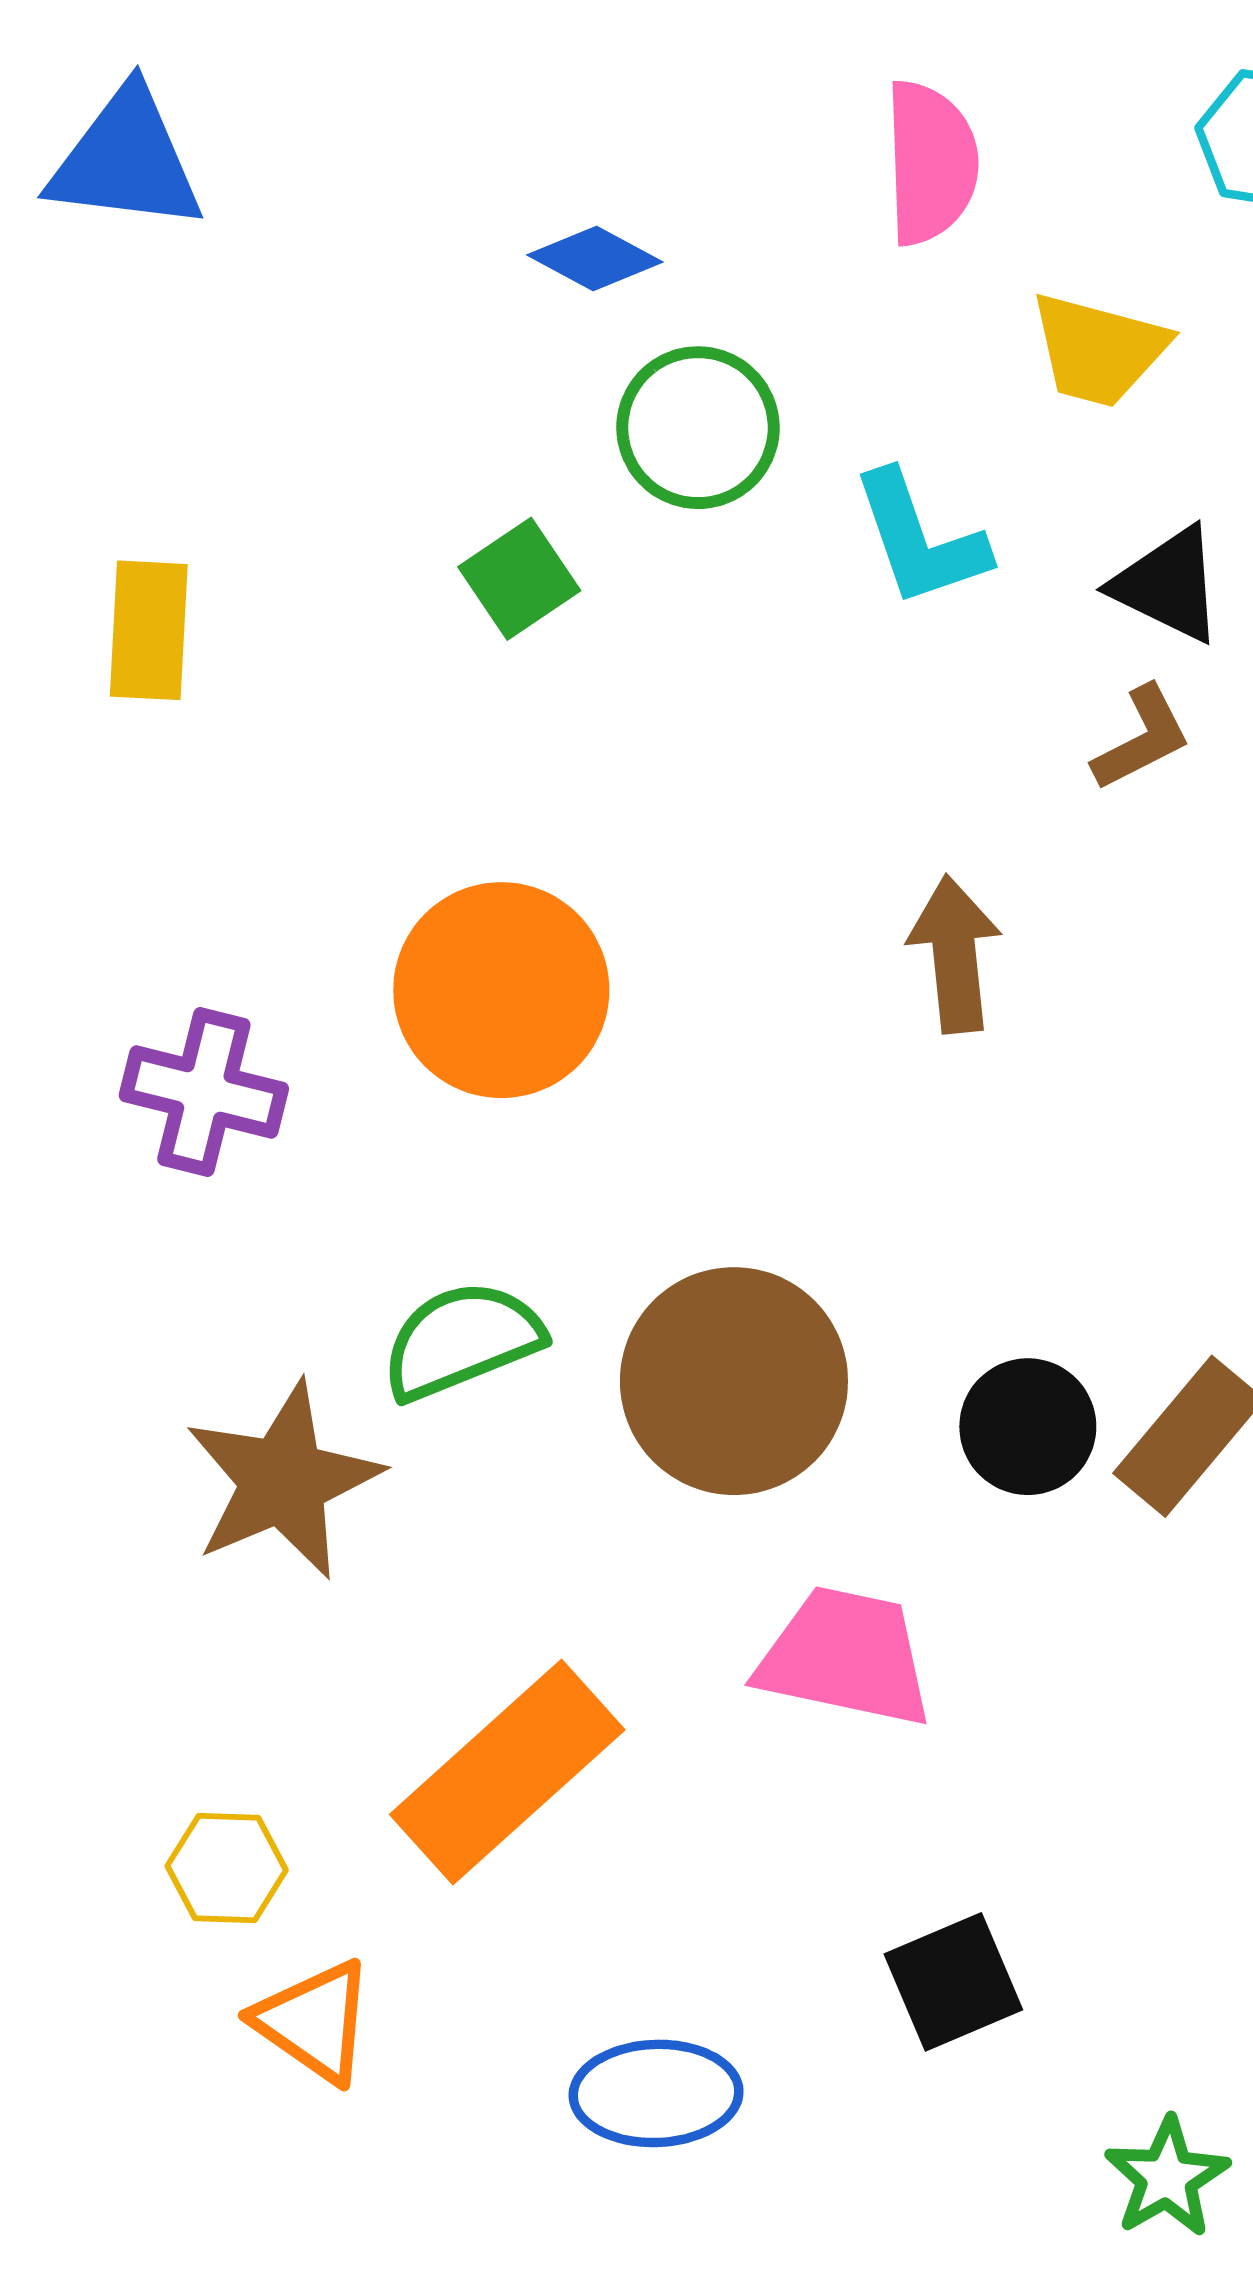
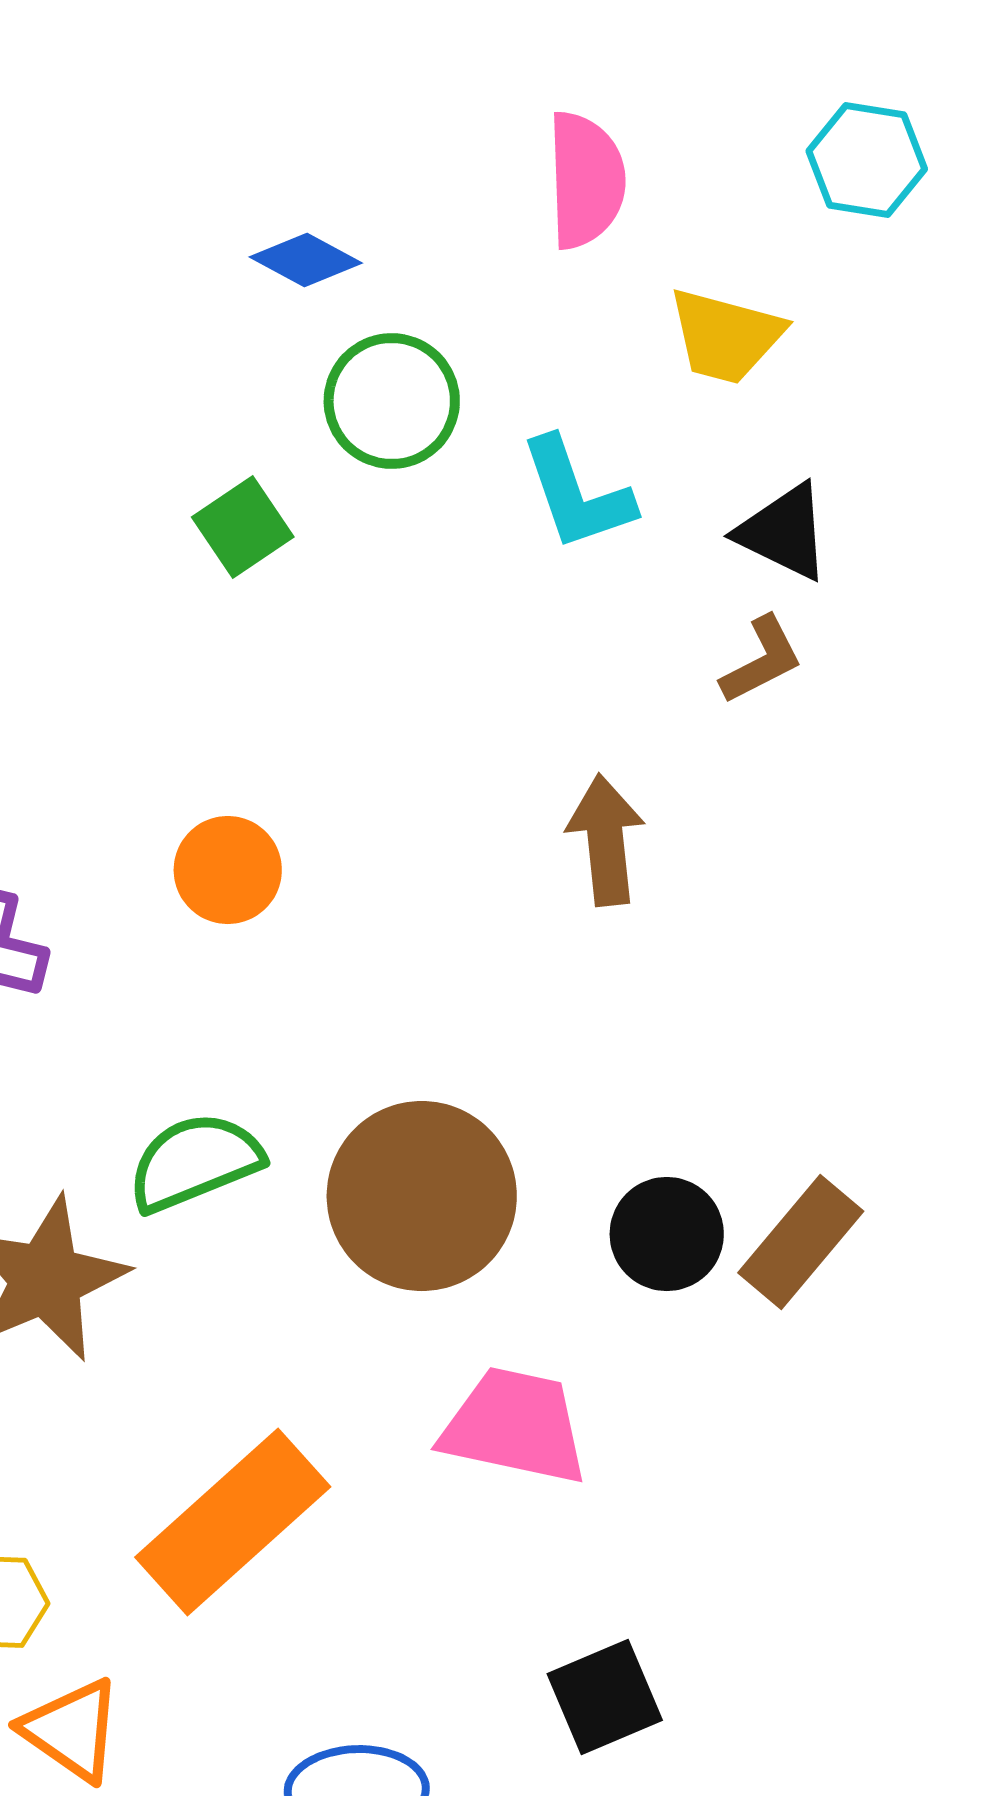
orange circle: (501, 990) -> (228, 870), size x0.6

